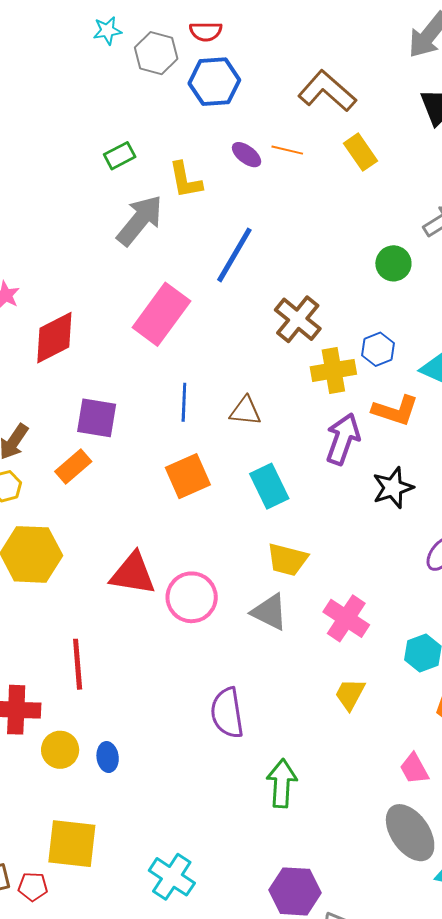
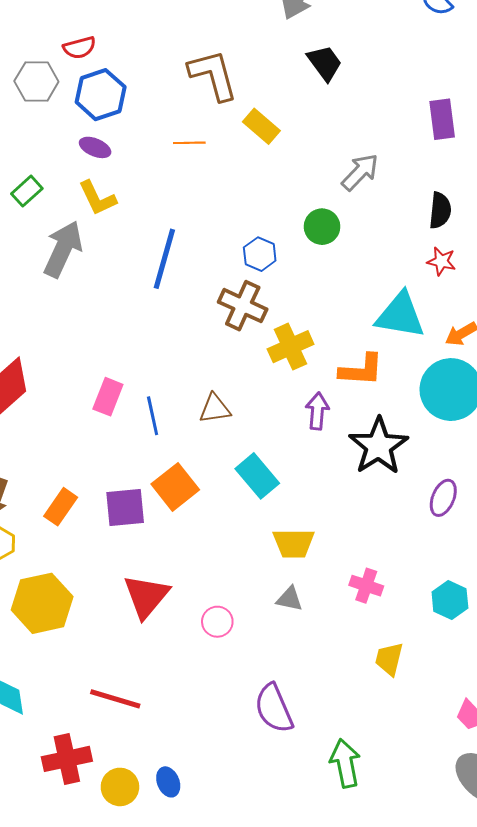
brown L-shape: (327, 91) -> (213, 75), turned 48
purple ellipse: (247, 155) -> (95, 147), moved
pink rectangle: (161, 314) -> (108, 397), moved, size x0.6
blue hexagon: (378, 349) -> (260, 254), moved
purple square: (97, 418) -> (125, 508), moved
purple arrow: (343, 439) -> (317, 411), size x0.7
black star: (393, 488) -> (379, 446), size x1.4
red triangle: (133, 574) -> (146, 596), turned -45
pink circle: (192, 597) -> (217, 622), moved, size x0.6
gray triangle: (269, 612) -> (290, 599), size x0.7
pink cross: (346, 618) -> (366, 586), size x0.7
red line: (78, 664) -> (115, 699), turned -54

